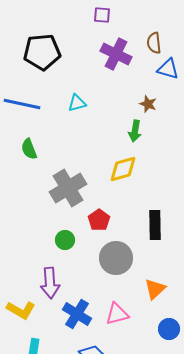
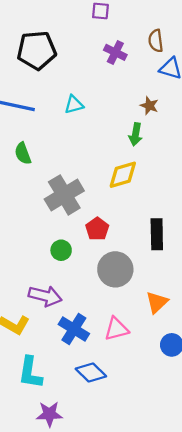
purple cross: (116, 54) -> (115, 52), size x0.7
purple arrow: (50, 283) -> (45, 296), turned -72

